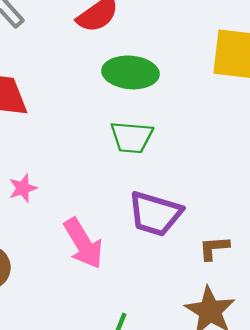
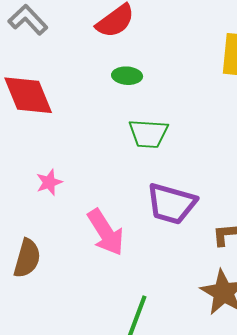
green ellipse: (130, 72) -> (127, 76), moved, size x0.6

